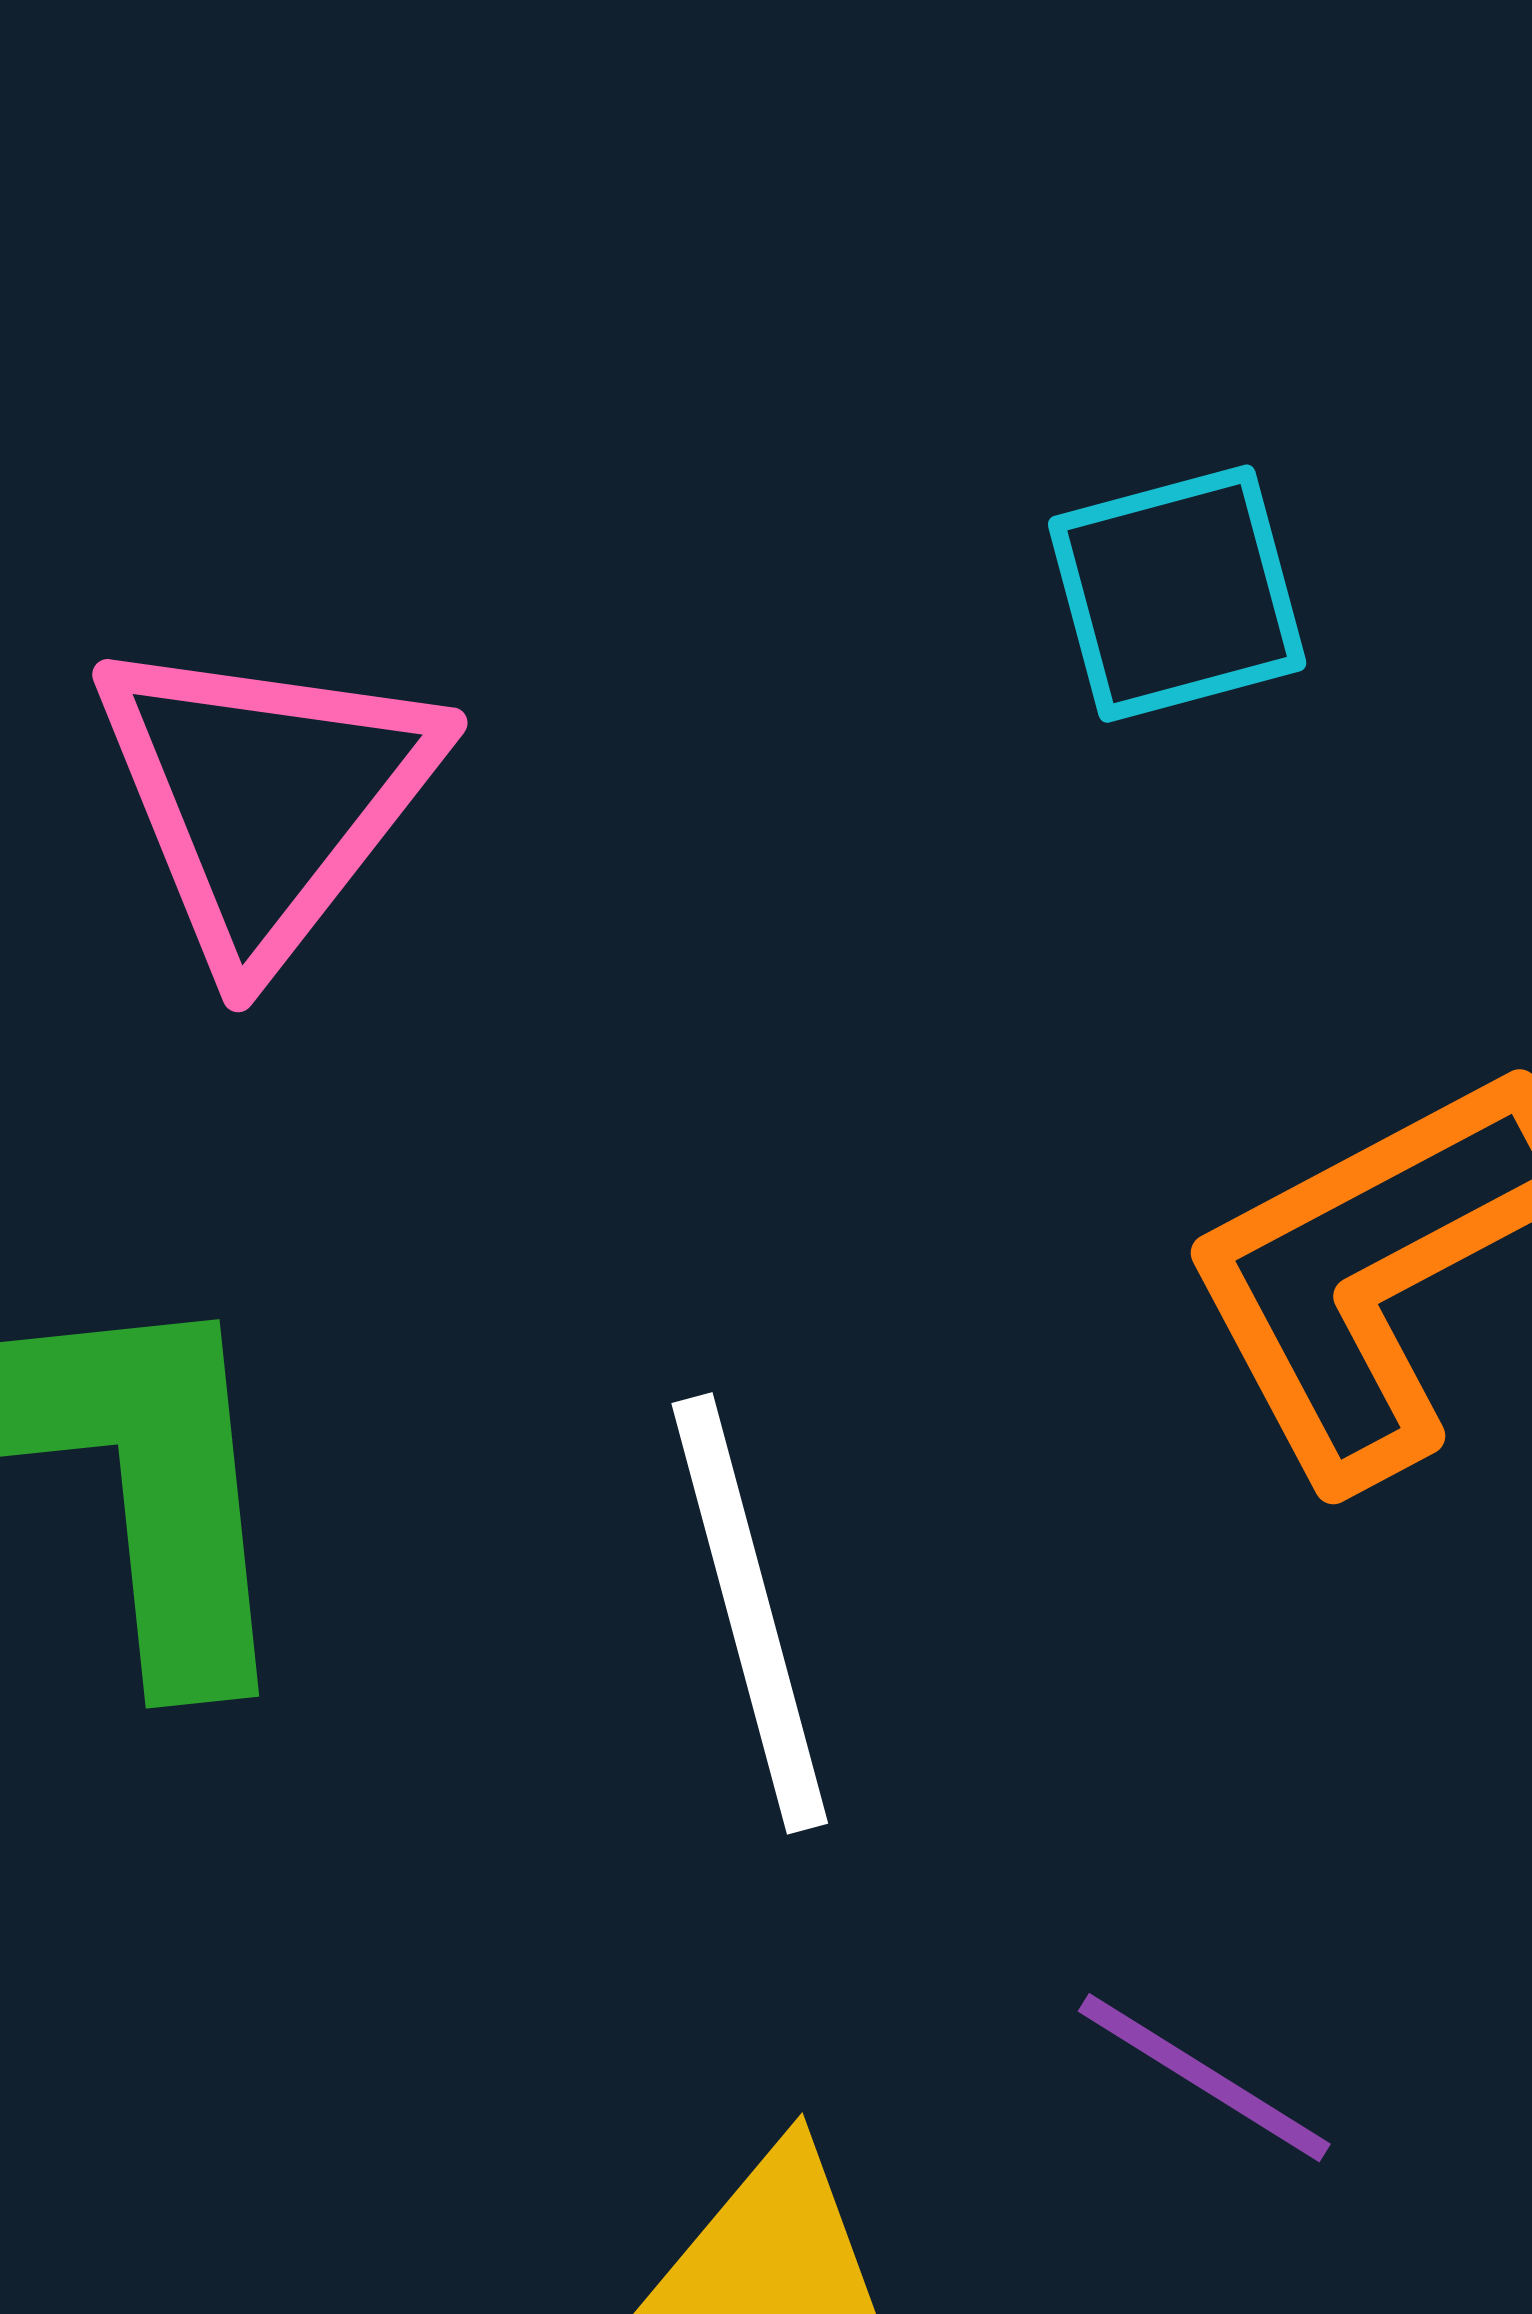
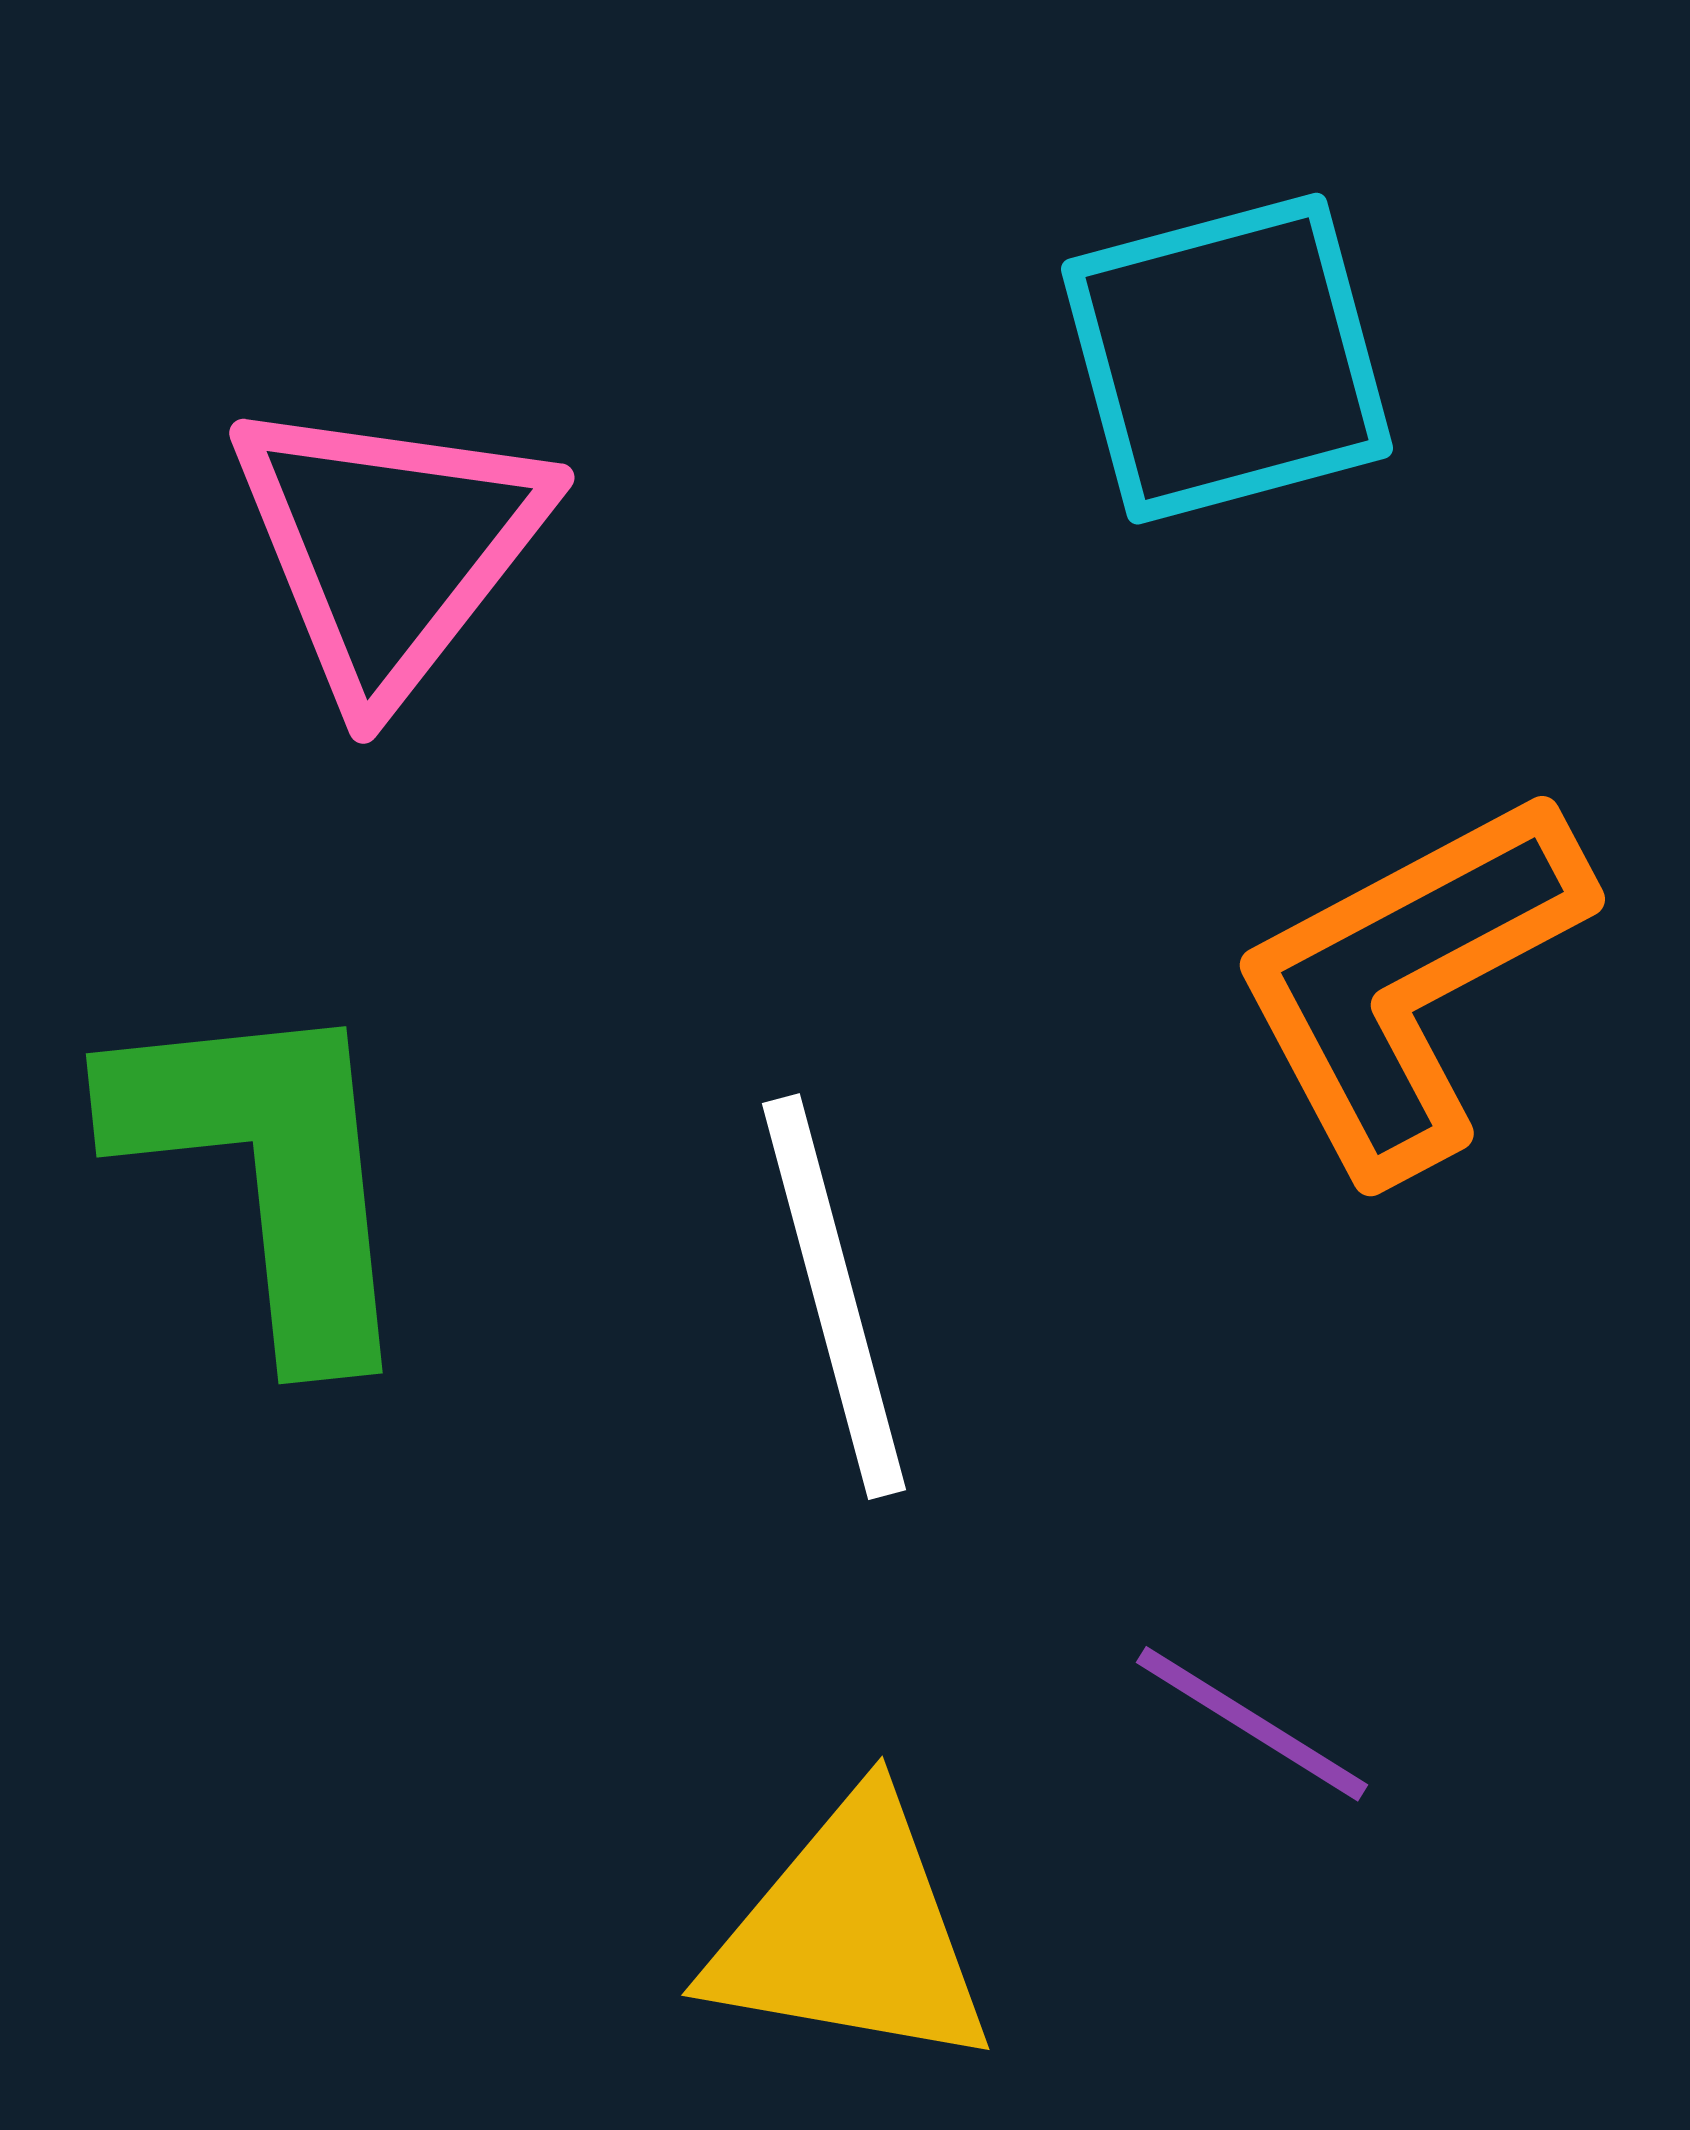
cyan square: (1177, 594) -> (1227, 359), size x1.4

